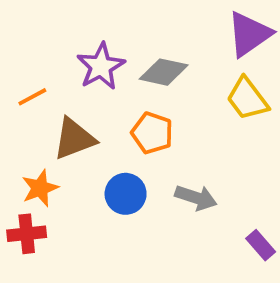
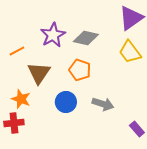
brown triangle: (74, 139) -> (39, 73), turned -35
orange star: (40, 188) -> (21, 99), turned -30

